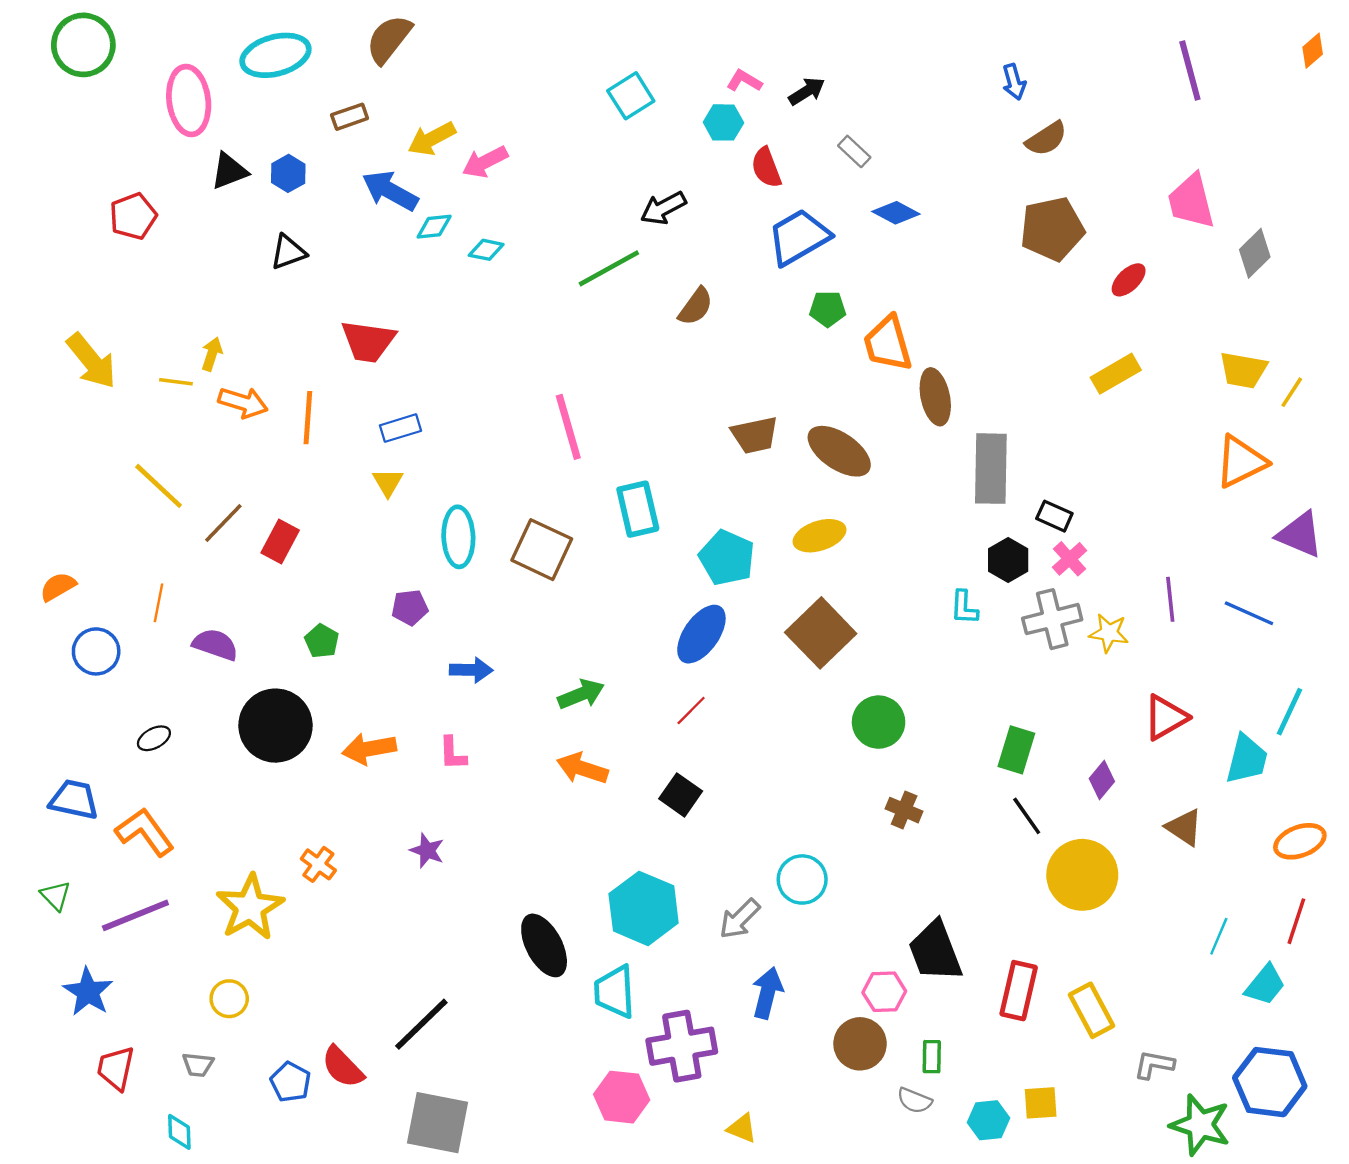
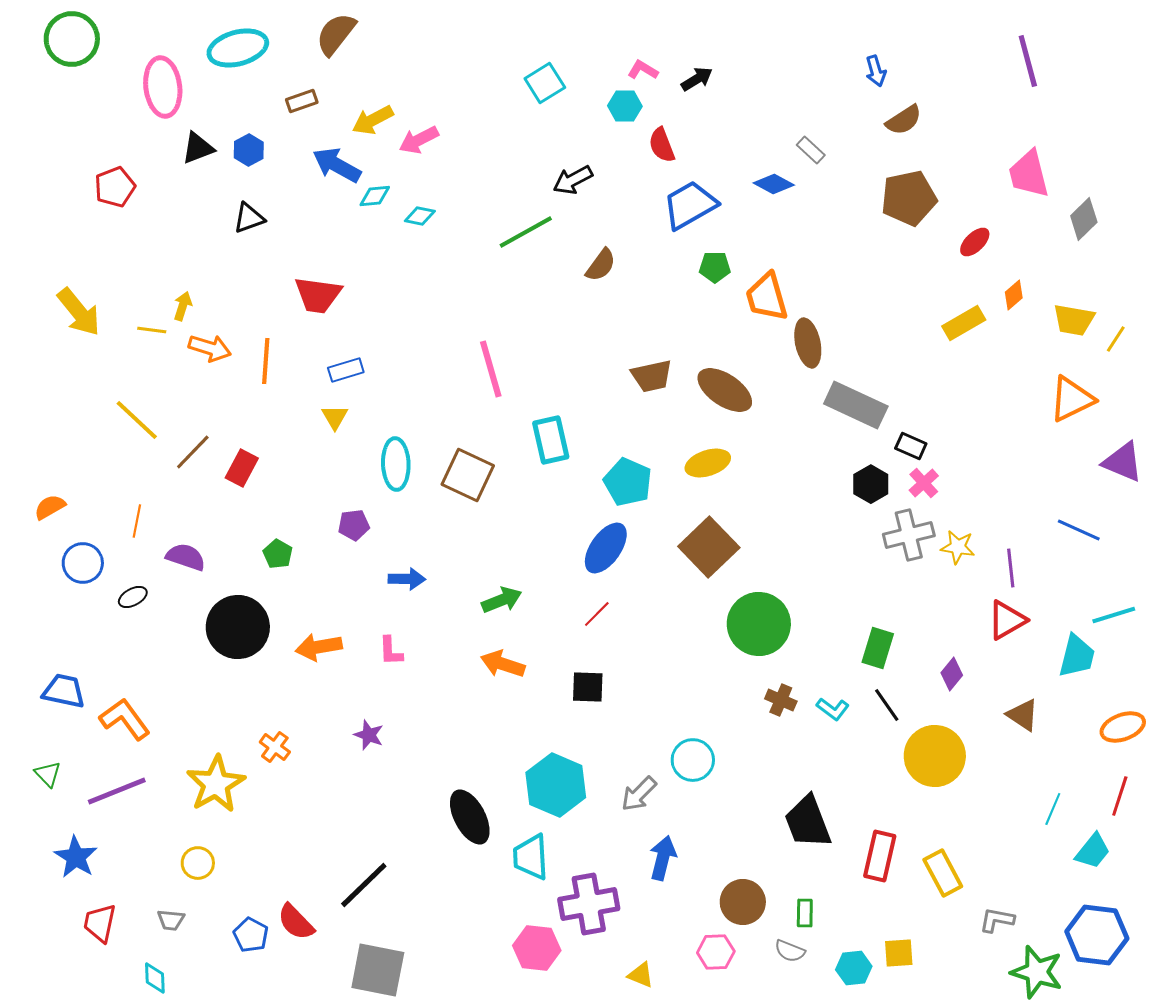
orange diamond: (1313, 51) -> (1014, 295), moved
gray rectangle: (854, 151) -> (811, 150), moved
gray rectangle: (991, 469) -> (856, 405), turned -66
purple line: (1170, 599) -> (1011, 568), moved
cyan L-shape: (964, 607) -> (833, 709), moved, turned -56
cyan line: (1289, 712) -> (1114, 615), turned 48
green circle: (879, 722) -> (759, 624), size x1.4
black ellipse: (154, 738) -> (133, 597), moved
black square: (681, 795) -> (588, 687), turned -33
pink hexagon: (884, 992) -> (716, 952), moved

